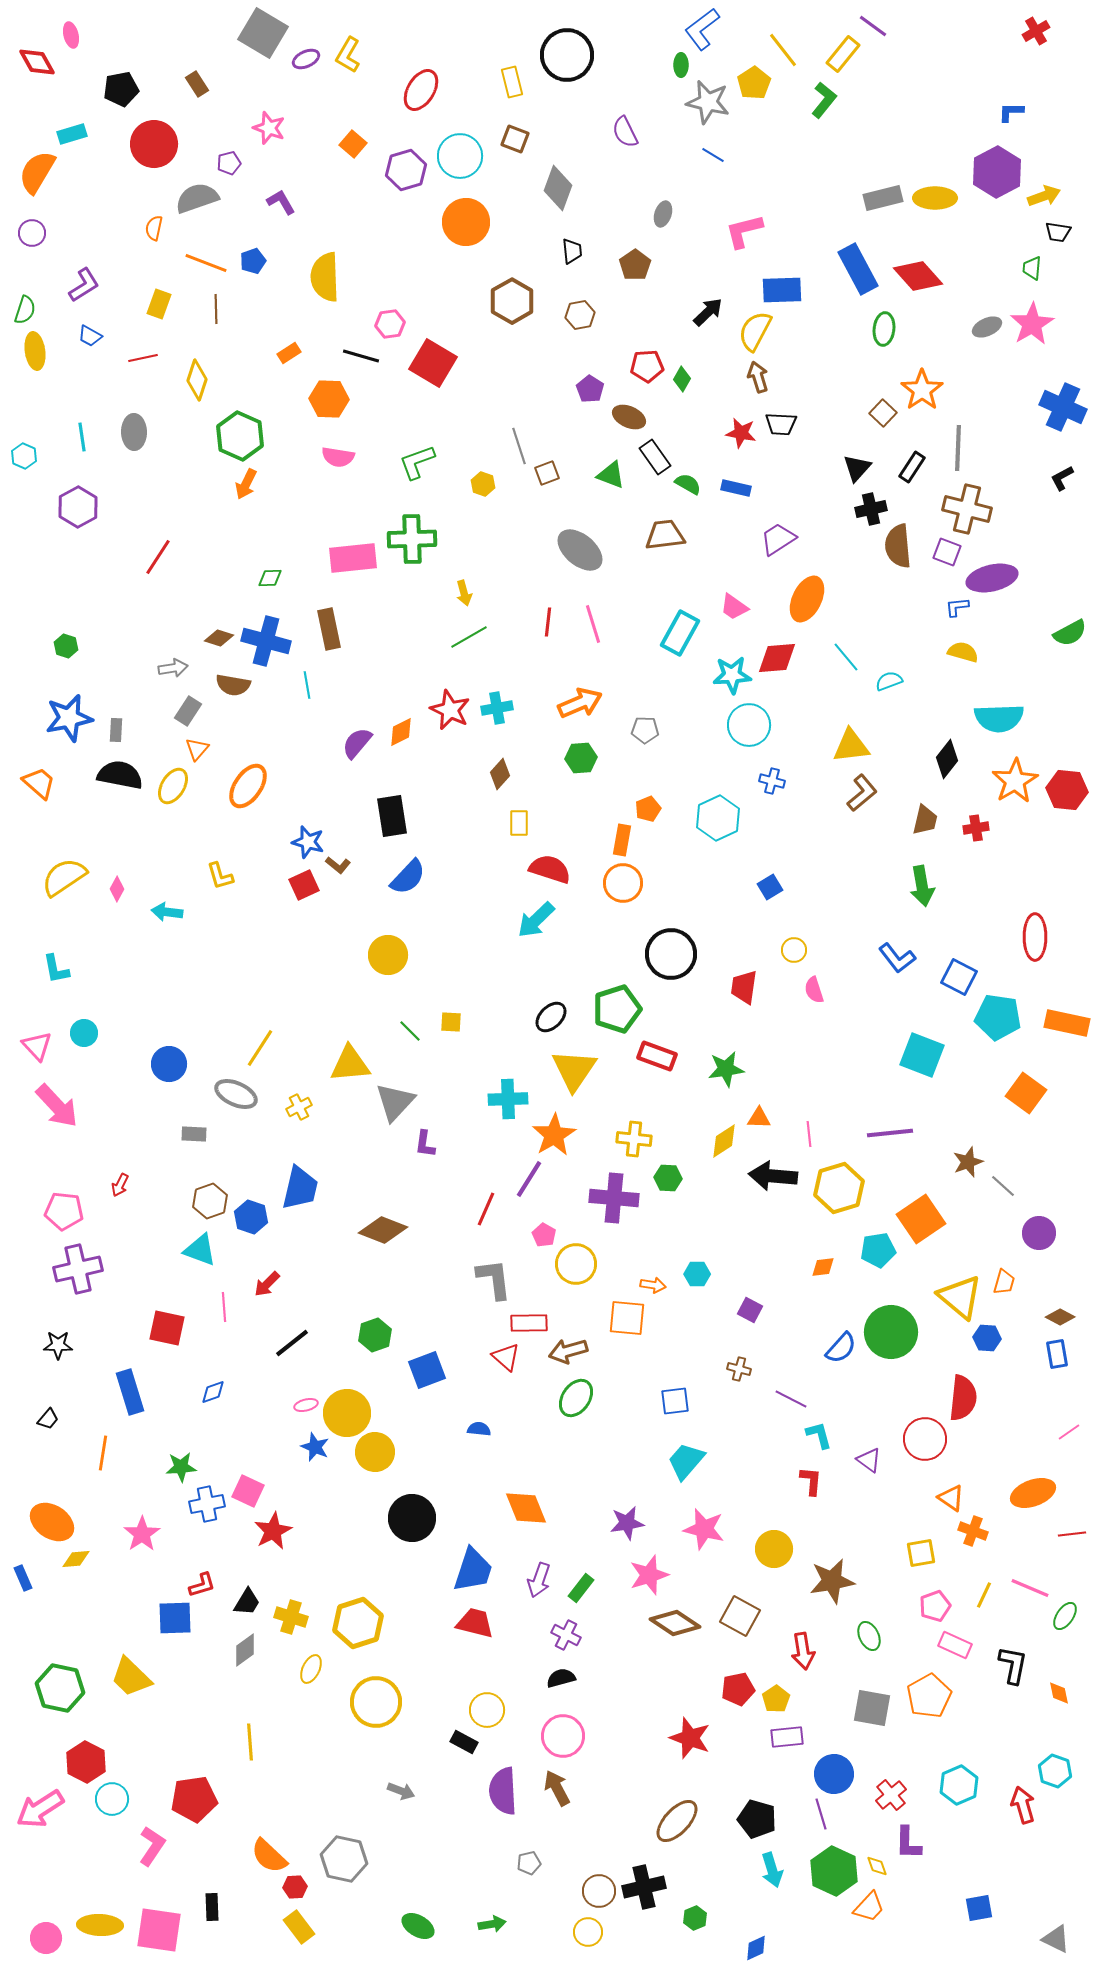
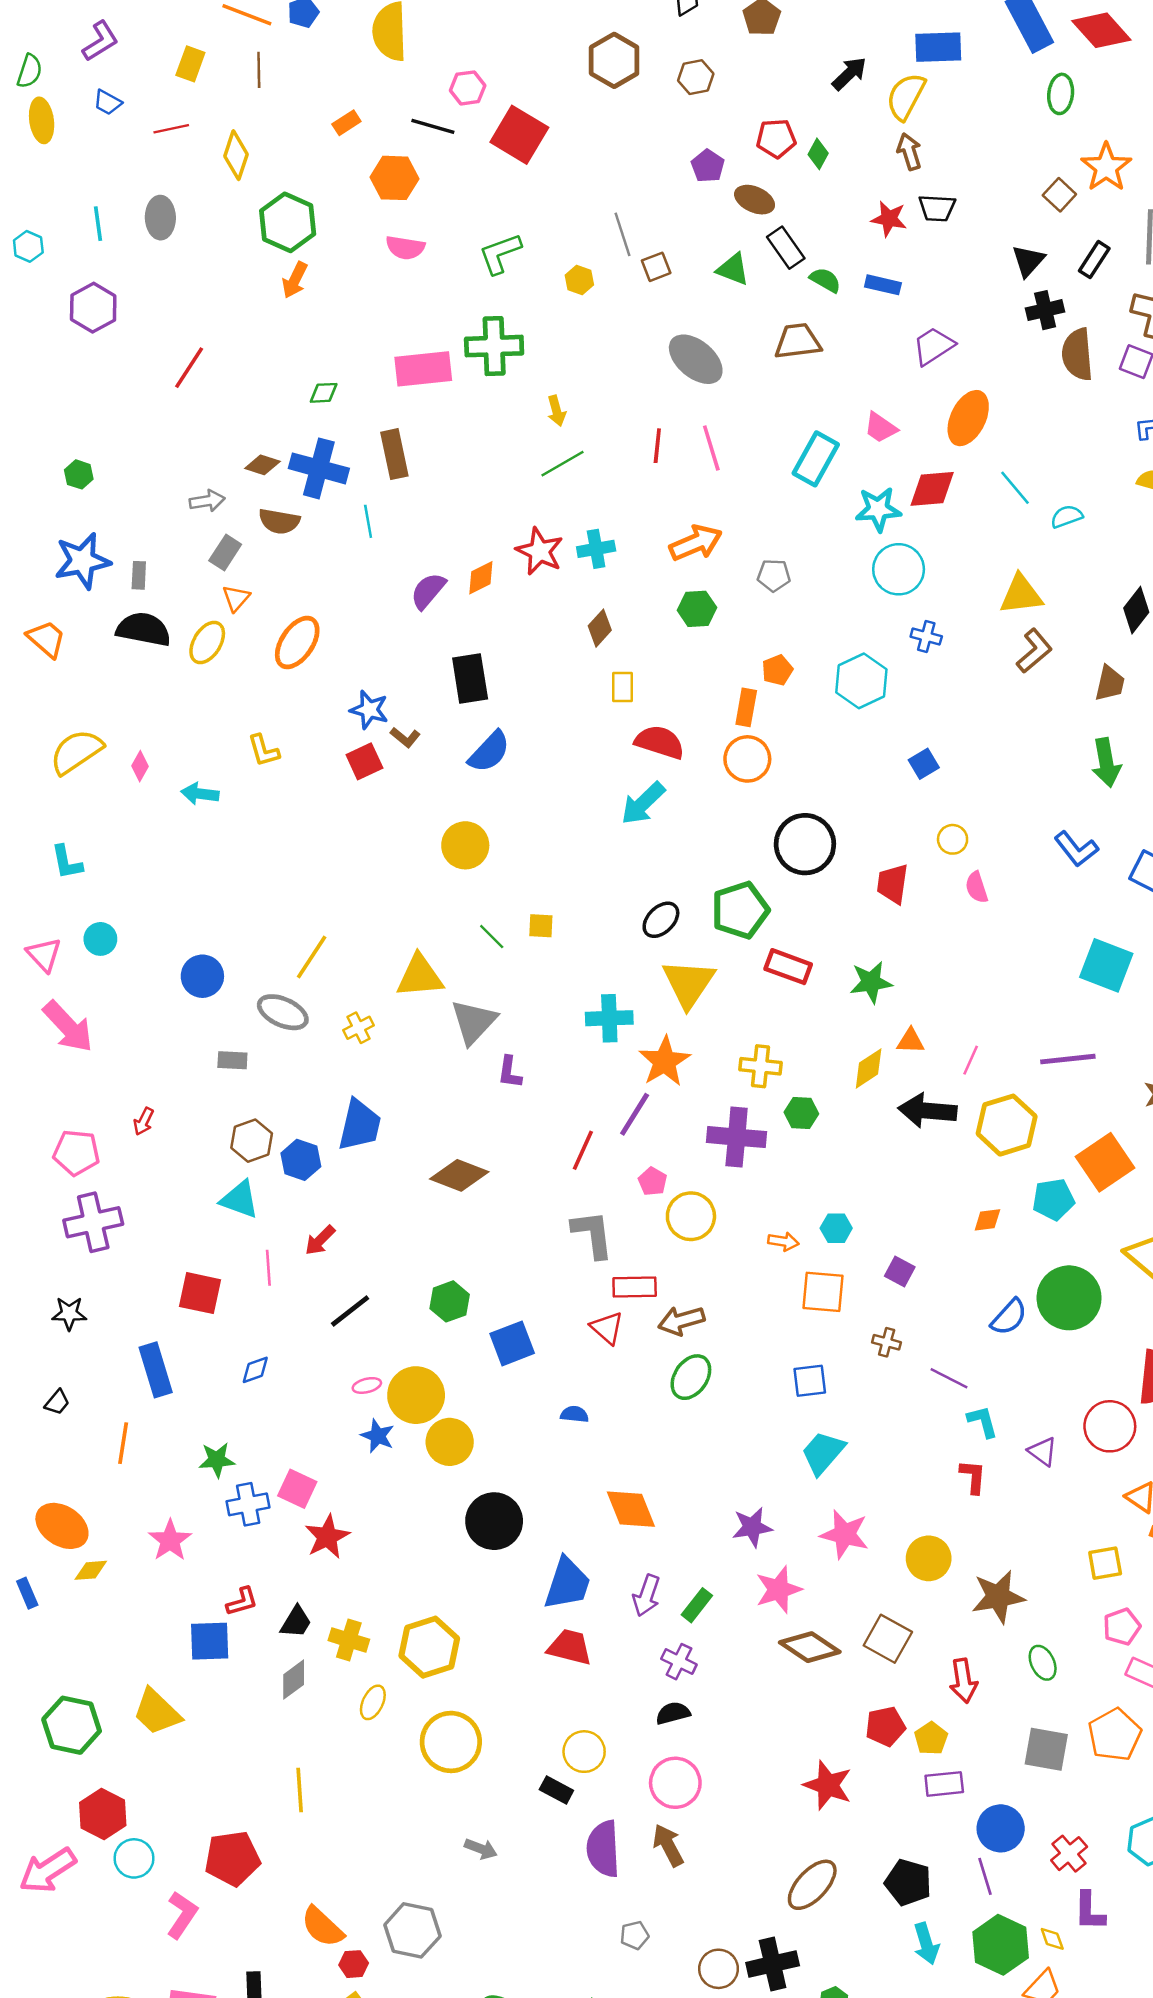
pink line: (809, 1134) -> (971, 1060), turned 30
orange square: (627, 1318) -> (823, 1292), moved

